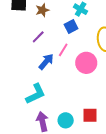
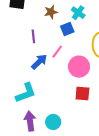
brown star: (42, 10) -> (51, 12), moved
purple line: (38, 37) -> (33, 36), turned -56
red square: (90, 115) -> (82, 94), moved

